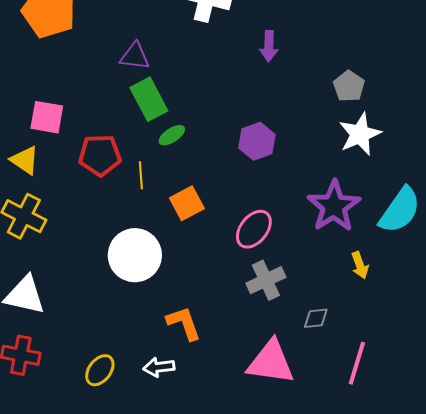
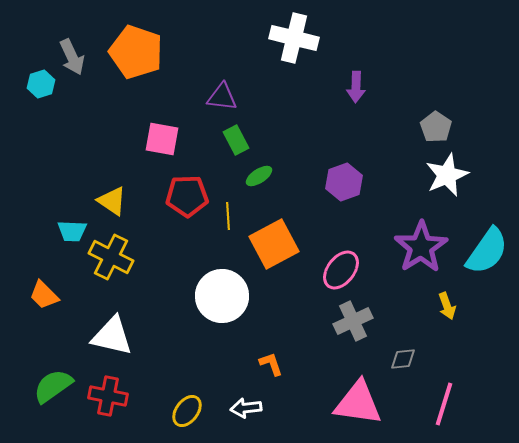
green rectangle: (149, 99) -> (236, 140), size x0.7
pink square: (47, 117) -> (162, 139), moved
orange square: (187, 203) -> (274, 244), size x1.4
orange L-shape: (184, 323) -> (271, 364), size x0.7

